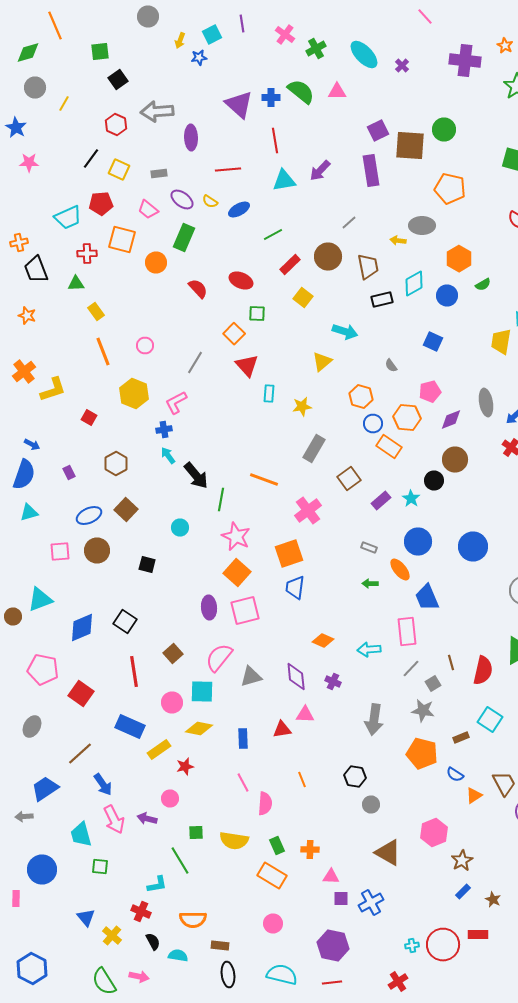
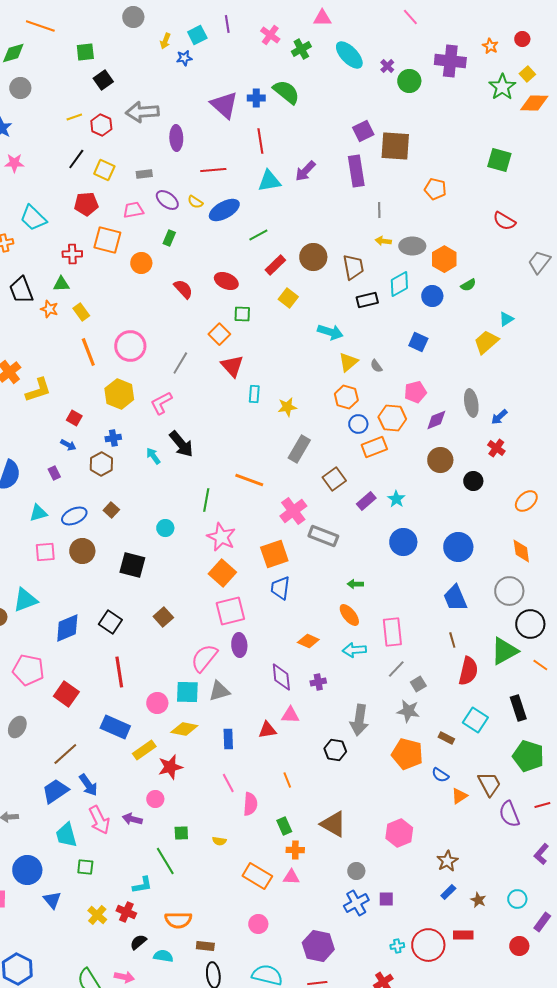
orange line: (55, 26) -> (40, 26), turned -48
pink triangle: (337, 92) -> (322, 18), moved
yellow line: (64, 104) -> (74, 117), moved, turned 42
green circle: (444, 130) -> (409, 81), moved
orange pentagon: (450, 188) -> (435, 189), size x0.7
pink trapezoid: (148, 210) -> (133, 210), turned 130
blue ellipse: (239, 210) -> (224, 210), size x1.4
cyan trapezoid: (68, 218) -> (33, 218), moved, turned 68
gray line: (349, 222) -> (379, 210), moved, turned -49
gray ellipse: (422, 226) -> (412, 246), moved
green rectangle: (184, 238) -> (169, 238), size x0.6
black trapezoid: (36, 270) -> (21, 290), moved
orange star: (27, 316) -> (49, 309), moved
yellow trapezoid: (501, 342) -> (486, 342), turned 40
pink circle: (145, 346) -> (130, 346), size x1.8
yellow triangle: (322, 362) -> (348, 362), moved
blue cross: (164, 430) -> (113, 438), moved
blue arrow: (32, 444) -> (68, 445), moved
orange rectangle: (389, 446) -> (374, 447), turned -55
black arrow: (196, 476) -> (181, 444), moved
black circle: (434, 480) -> (473, 481), moved
brown square: (126, 510) -> (111, 510), size x0.7
cyan triangle: (29, 512) -> (38, 513), moved
gray rectangle: (369, 548) -> (323, 536), moved, size x1.8
black square: (147, 564) -> (132, 565), size x1.5
orange ellipse: (400, 570) -> (349, 615), moved
blue trapezoid: (427, 598) -> (455, 598), moved
purple ellipse: (209, 608) -> (239, 645), moved
brown square: (173, 654) -> (163, 617), moved
brown line: (451, 662) -> (452, 640), moved
gray triangle: (251, 676) -> (219, 691), moved
purple cross: (333, 682) -> (318, 682), turned -35
brown rectangle: (461, 738) -> (446, 738), turned 49
red star: (185, 766) -> (170, 767), size x1.4
black hexagon: (355, 776) -> (335, 750), moved
blue trapezoid: (45, 788) -> (55, 791), moved
gray circle: (371, 804) -> (356, 871), moved
pink hexagon: (434, 832) -> (399, 833), moved
yellow semicircle: (234, 840) -> (219, 841), size x0.5
green rectangle: (277, 846) -> (284, 826), moved
brown triangle: (388, 852) -> (333, 824), moved
pink triangle: (331, 876) -> (291, 877), moved
purple square: (341, 898) -> (386, 899), moved
blue triangle: (86, 918) -> (52, 900), moved
yellow cross: (112, 936) -> (97, 915), moved
black semicircle: (153, 942) -> (138, 942), turned -102

